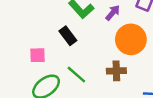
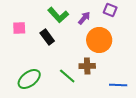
pink square: (38, 55) -> (19, 28), moved
green line: (76, 75) -> (67, 76), moved

